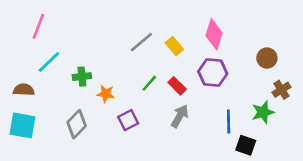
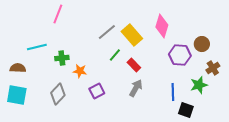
pink line: (38, 26) -> (58, 14), moved
yellow rectangle: (174, 46) -> (132, 35), size x1.5
cyan line: (49, 62) -> (37, 47), turned 30
purple hexagon: (213, 73) -> (180, 55), moved
green line: (149, 83) -> (115, 55), moved

